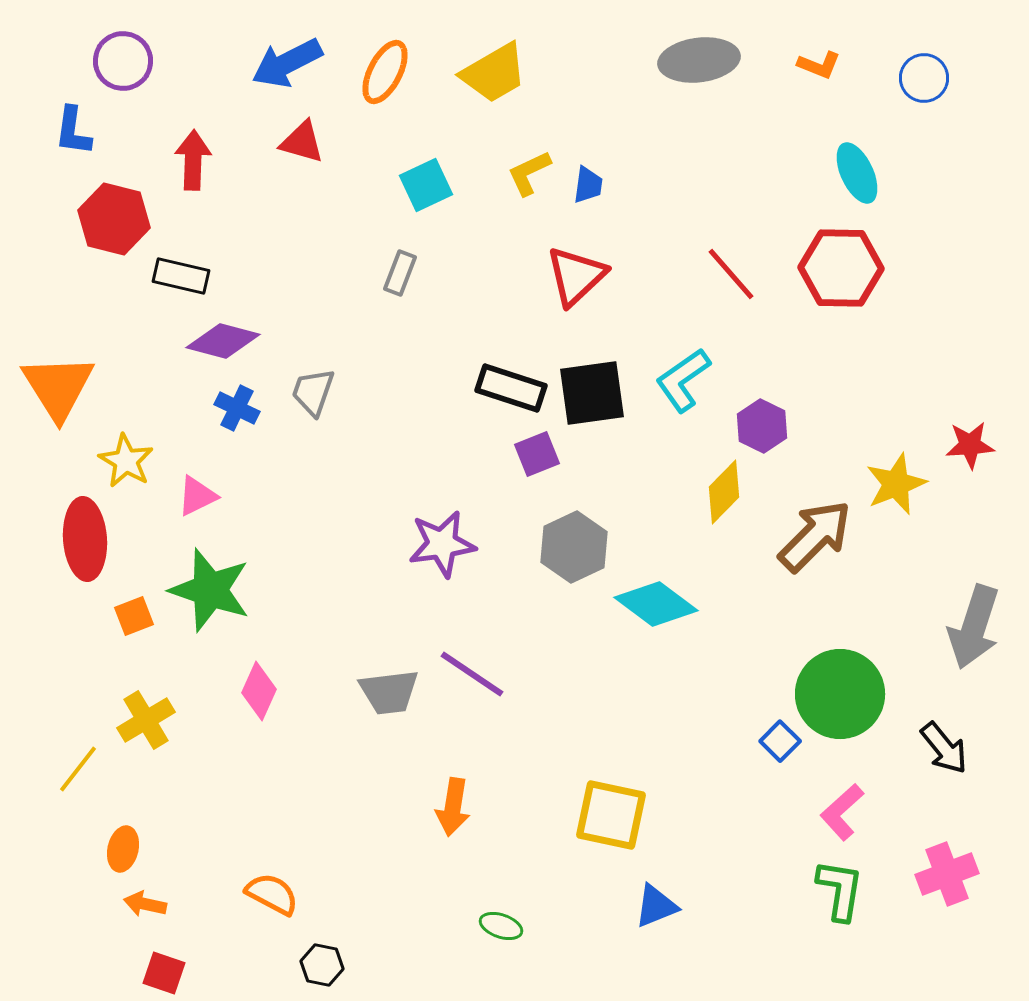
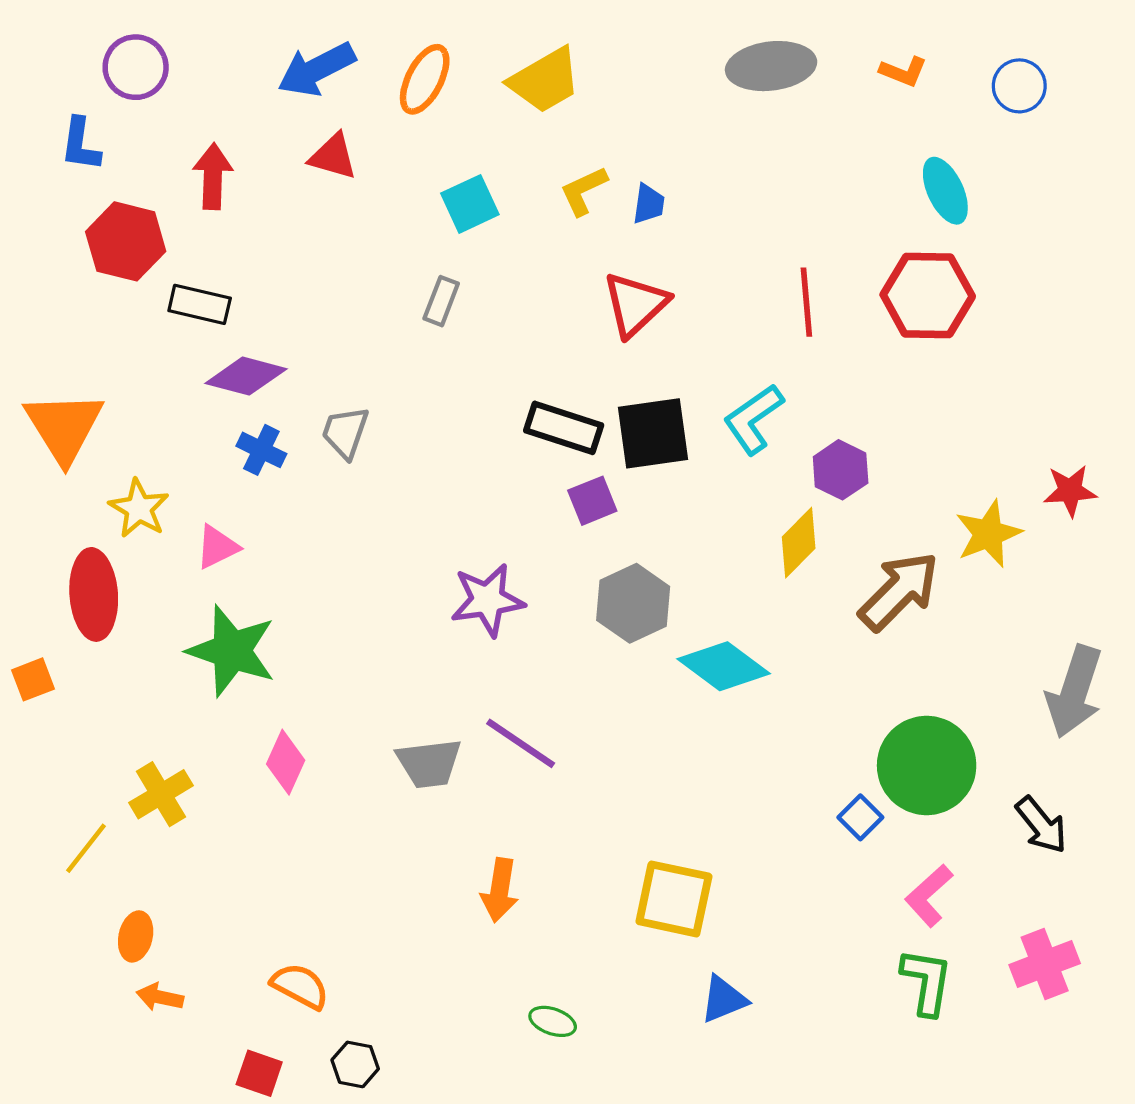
red line: (731, 274) -> (806, 302), turned 36
orange square: (134, 616) -> (33, 679), moved
red square: (164, 973) -> (259, 1073), moved

